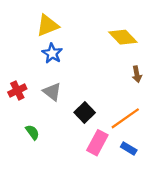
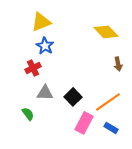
red cross: (17, 90) -> (33, 68), moved
gray triangle: (52, 92) -> (45, 93), moved, turned -36

